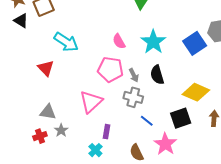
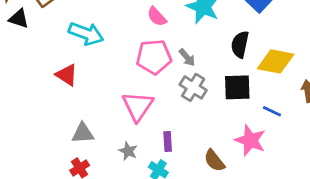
black semicircle: (157, 75) -> (240, 44), moved, turned 42
gray cross: (133, 97) -> (193, 87), turned 30
black square: (181, 118) -> (237, 87), moved, turned 30
blue line: (147, 121) -> (272, 111), moved
gray star: (61, 130) -> (128, 151), moved

